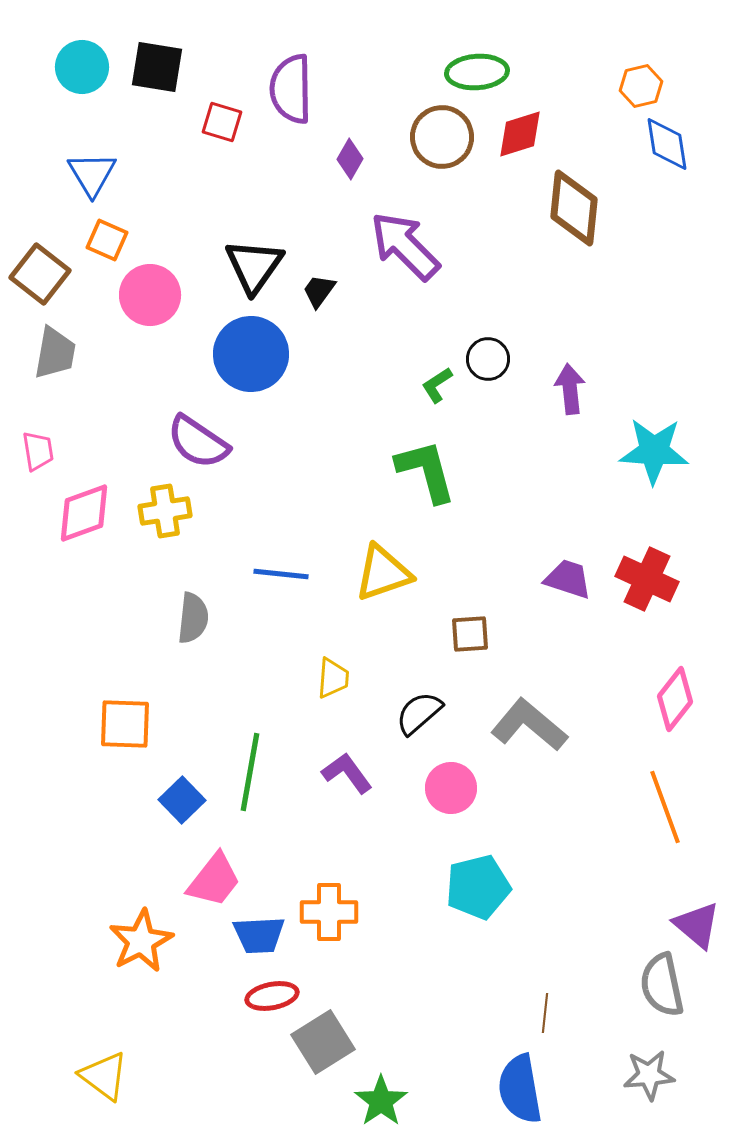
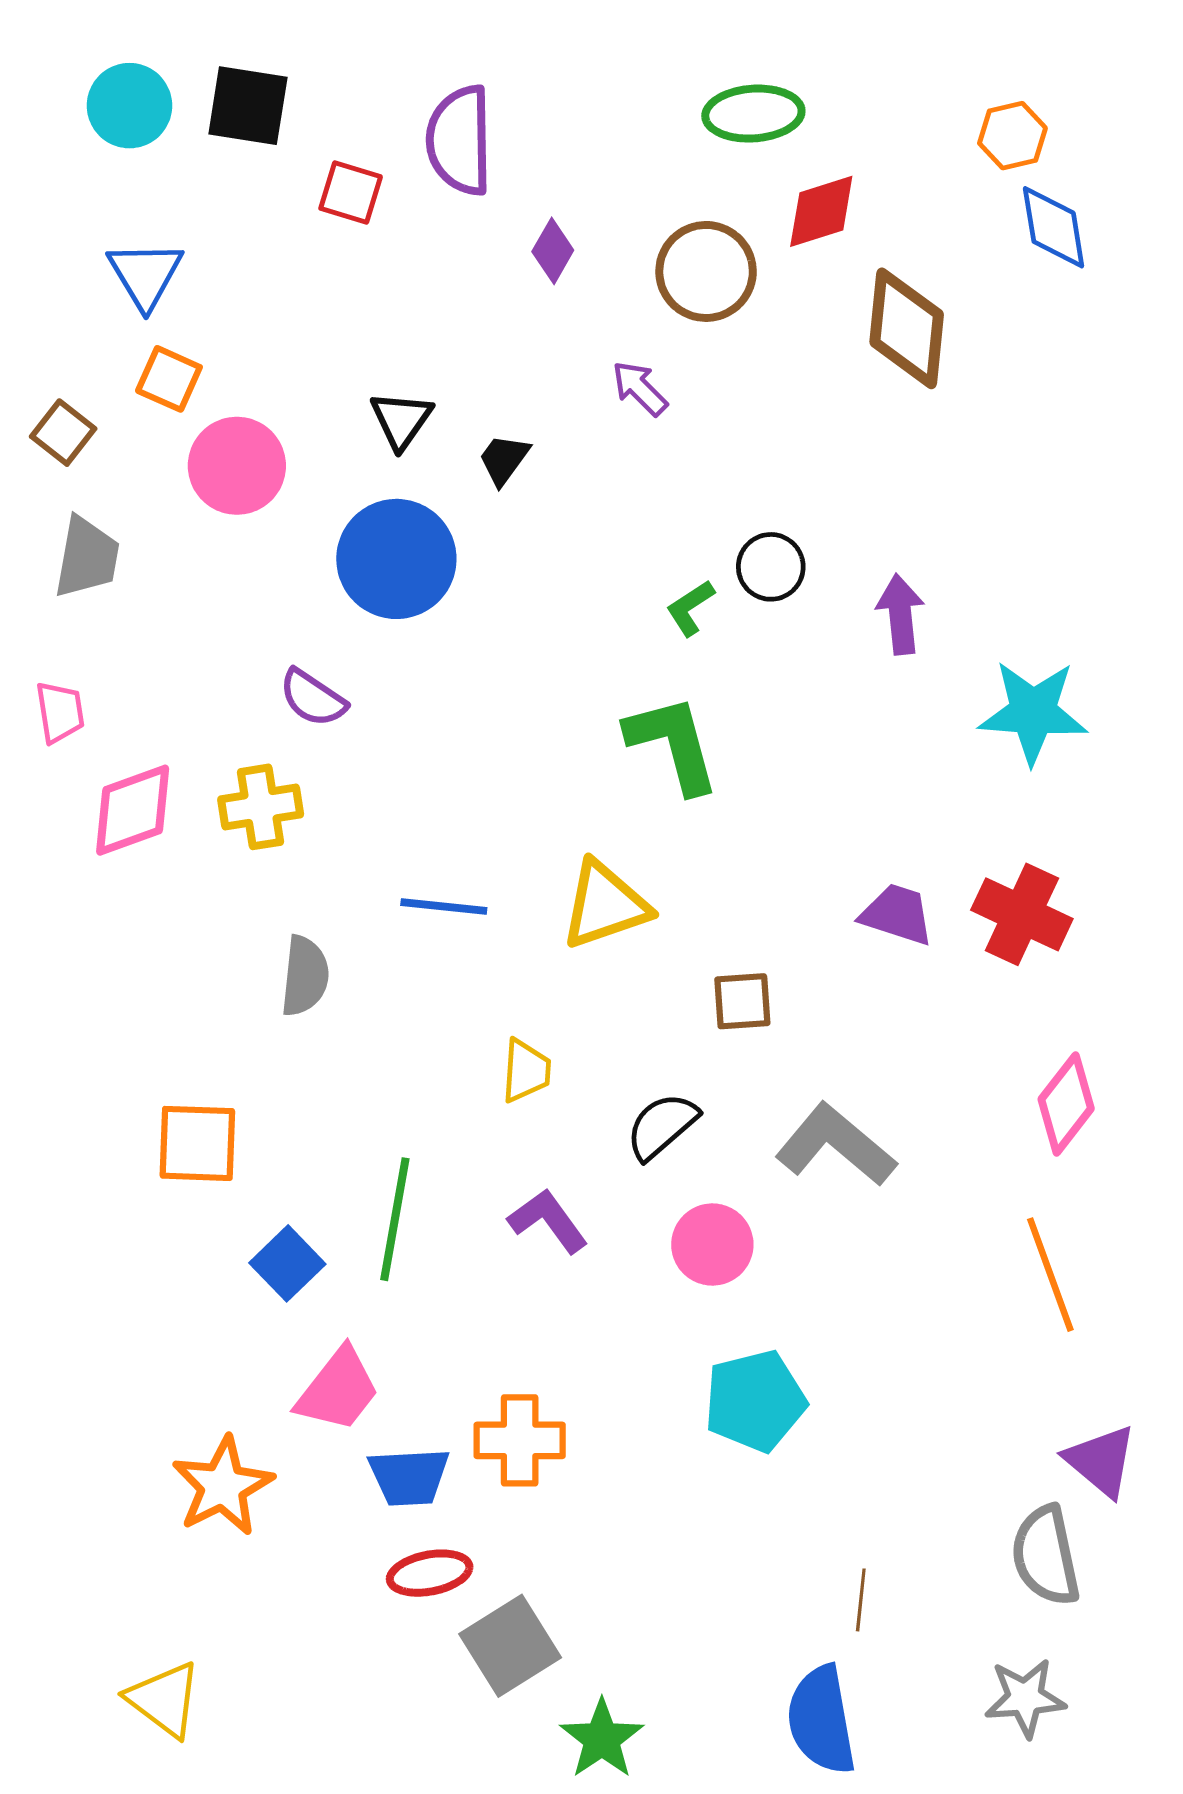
brown circle: (442, 137) -> (706, 271), moved
purple arrow: (405, 246) -> (640, 388), size x0.5
black triangle: (254, 266) -> (401, 420), size x0.7
brown square: (40, 274) -> (63, 433), size x0.7
purple semicircle: (198, 442) -> (313, 698), size x0.7

